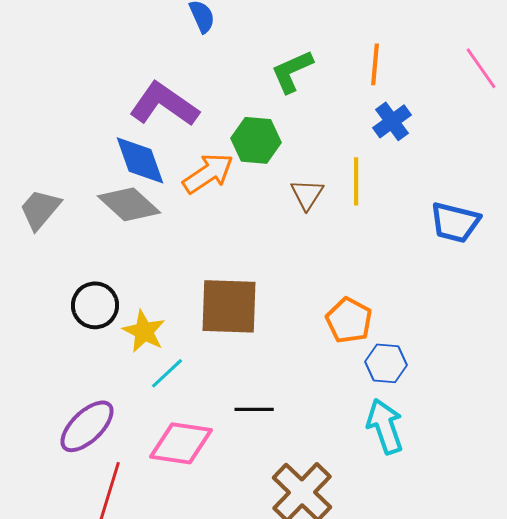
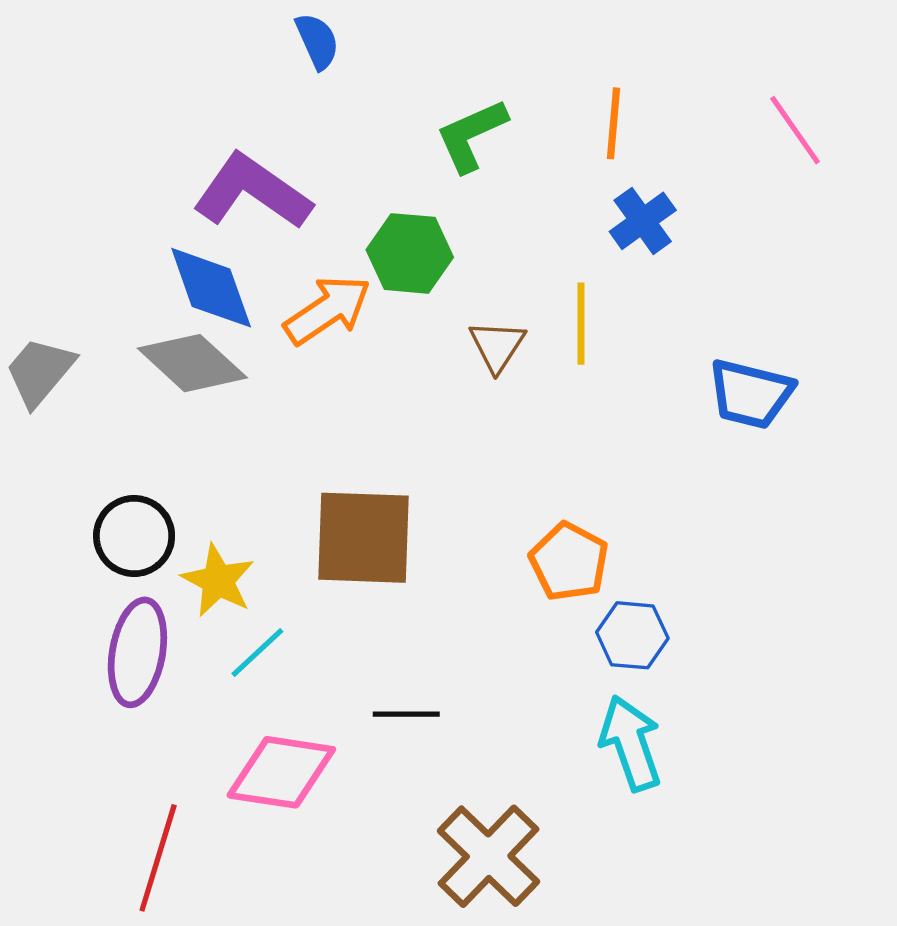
purple ellipse: (87, 426) -> (137, 652), moved, turned -36

